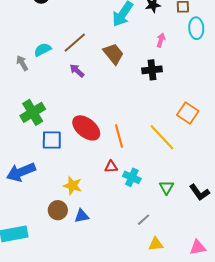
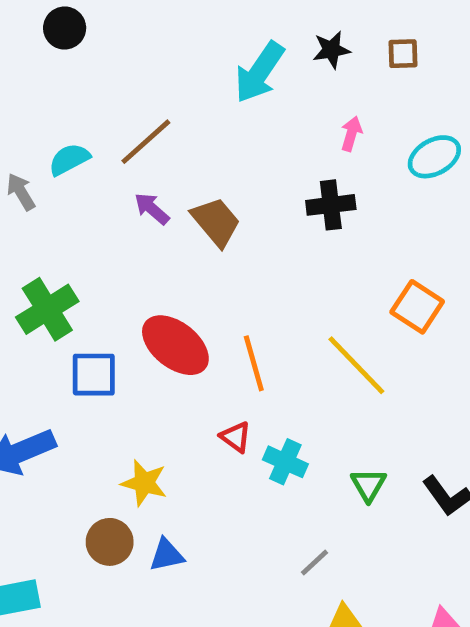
cyan ellipse: (196, 28) -> (434, 157), moved, turned 65
brown trapezoid: (113, 54) -> (216, 222), moved
red triangle: (111, 167) -> (236, 437), turned 40

